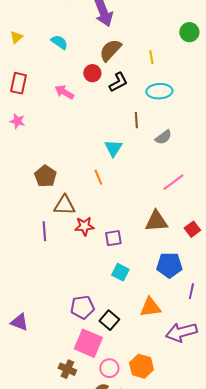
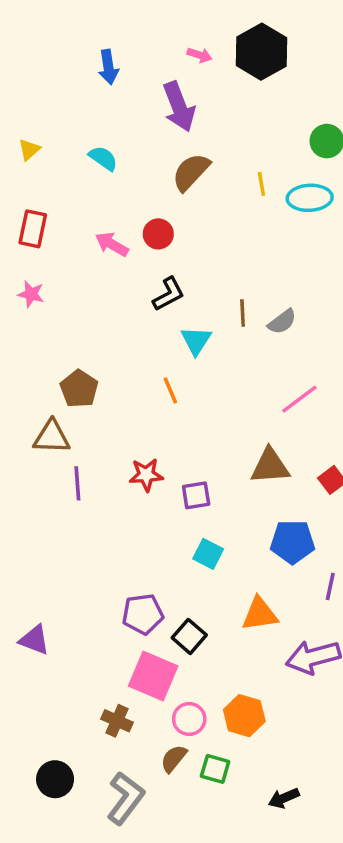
red circle: (92, 73) -> (158, 234), moved
black L-shape: (118, 82) -> (169, 294), moved
cyan ellipse: (159, 91) -> (310, 198), moved
brown line: (136, 120) -> (243, 313), moved
brown triangle: (64, 205) -> (52, 437), moved

